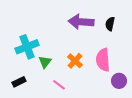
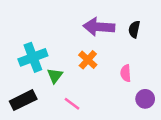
pink semicircle: (103, 60) -> (126, 73), size x0.6
orange cross: (75, 61) -> (88, 60), moved
black rectangle: (19, 82) -> (23, 100), size x1.5

